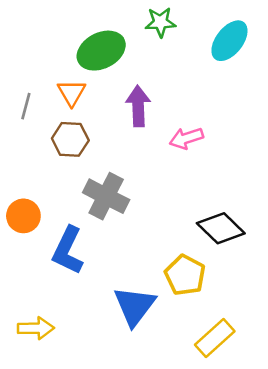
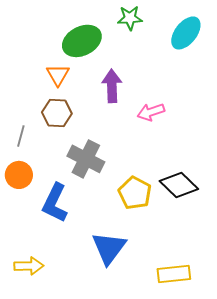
gray line: (26, 106) -> (21, 136), moved
yellow pentagon: (185, 275) -> (135, 193), moved
yellow rectangle: (215, 338) -> (174, 274), turned 36

